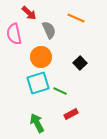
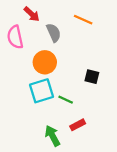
black square: (80, 63) -> (92, 77), moved, turned -32
green arrow: (37, 123) -> (52, 136), moved

